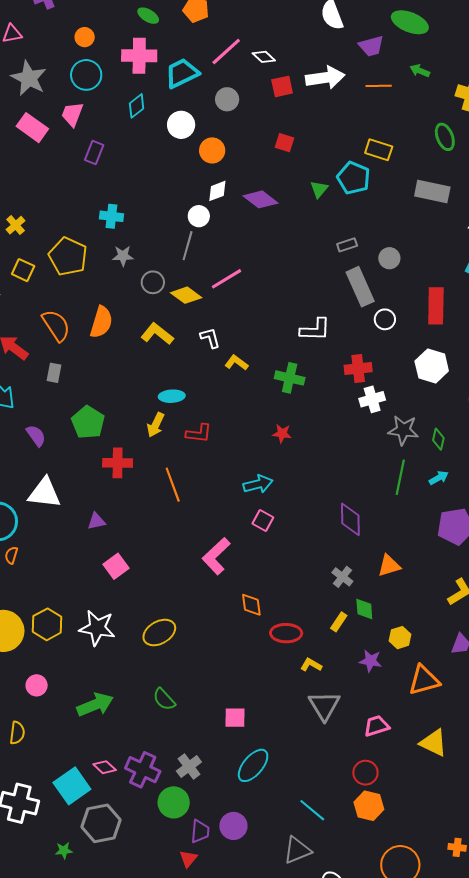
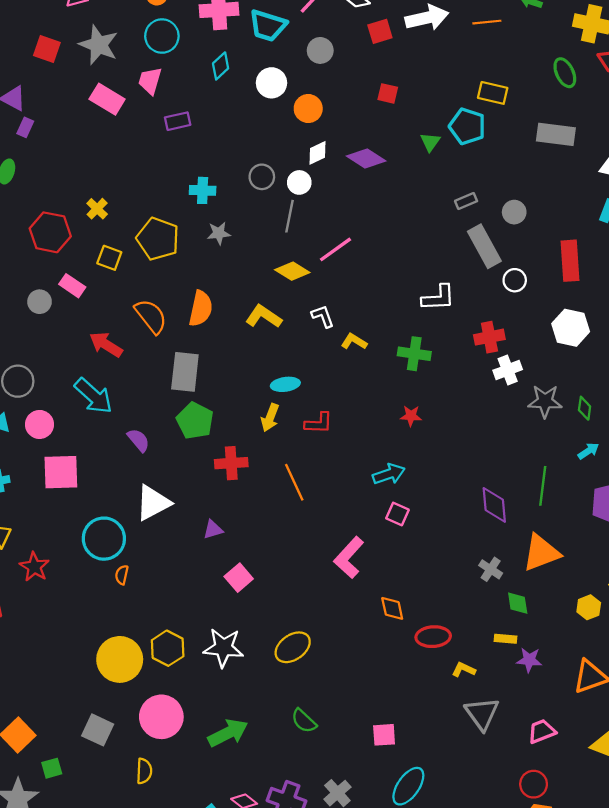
cyan trapezoid: (182, 73) -> (268, 26), turned -132
purple rectangle: (94, 152) -> (178, 121), turned 60
gray circle: (153, 282) -> (262, 177), moved
gray rectangle: (54, 373) -> (185, 372), moved, size x1.8
green line: (400, 477) -> (543, 486), moved
white triangle: (44, 493) -> (153, 503), turned -30
orange triangle: (389, 566) -> (541, 553), size x1.5
yellow rectangle: (339, 622) -> (505, 639), moved, turned 66
yellow hexagon: (400, 638) -> (589, 607), moved
pink circle: (37, 685) -> (161, 717), size x1.8

